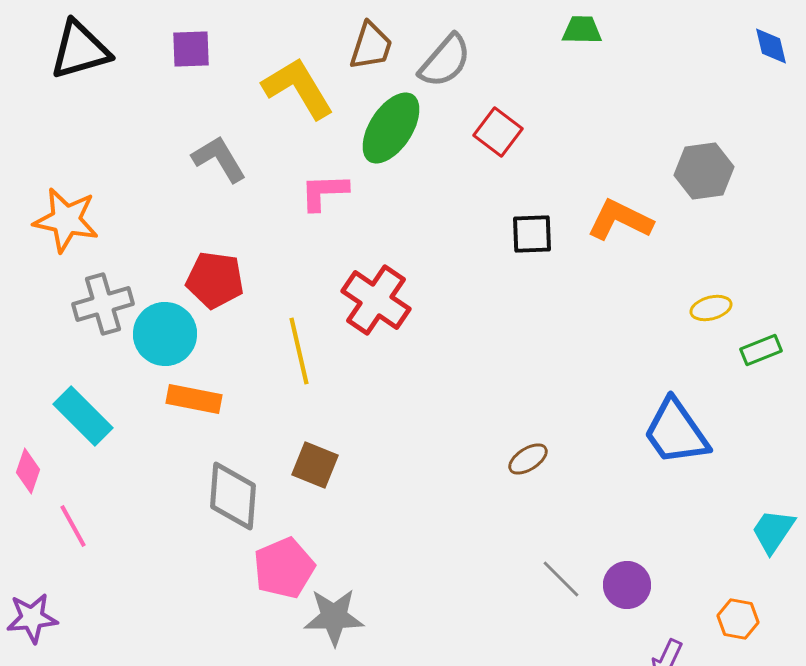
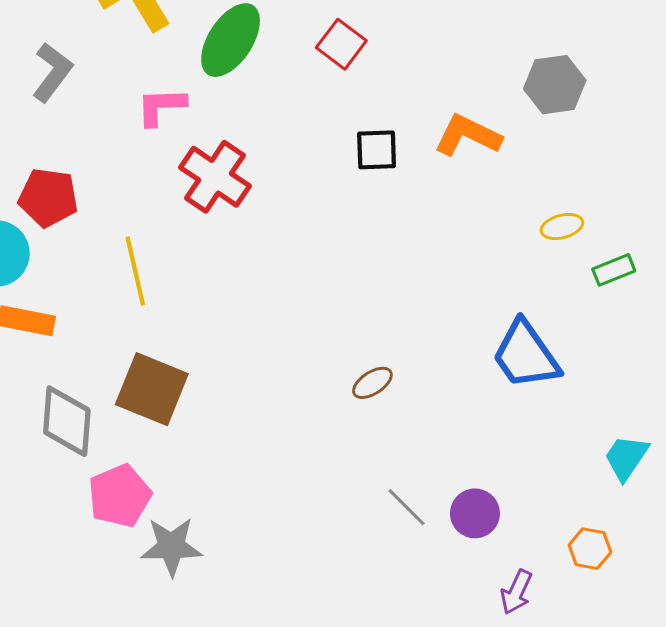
gray L-shape: (219, 159) -> (52, 72), turned 68
red cross: (376, 300) -> (215, 177), moved
brown square: (315, 465) -> (152, 389), size x1.5

